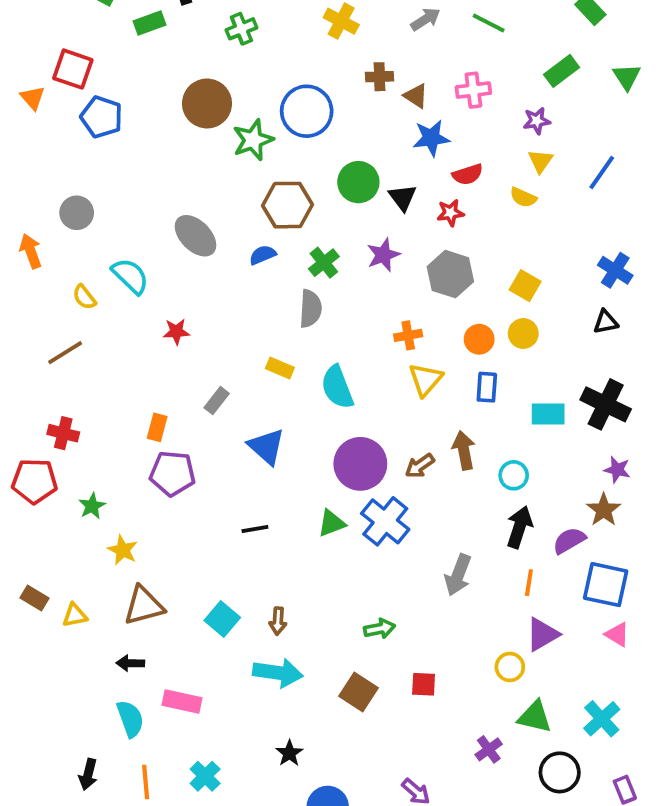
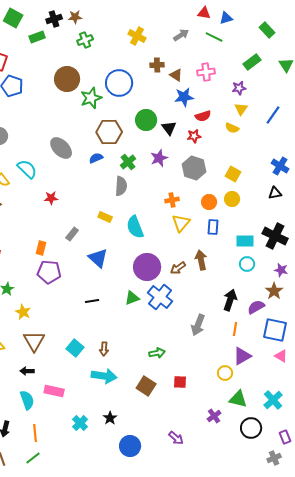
cyan circle: (514, 475) -> (247, 264), moved
brown triangle: (144, 606) -> (34, 341), turned -45
cyan cross: (205, 776) -> (80, 423), moved

